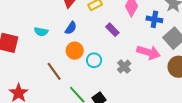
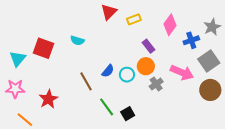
blue cross: (154, 19) -> (191, 40), turned -35
blue semicircle: (71, 28) -> (108, 71), moved
orange circle: (75, 51) -> (146, 66), moved

